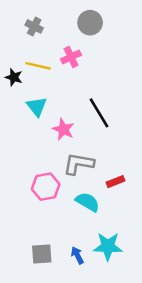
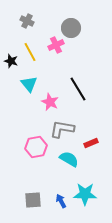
gray circle: (90, 23) -> (71, 28), moved
yellow line: (38, 66) -> (30, 52), turned 48

